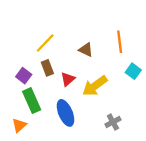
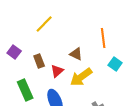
yellow line: (45, 43) -> (44, 24), moved
brown triangle: (86, 50) -> (76, 54), moved
purple square: (24, 76) -> (14, 52), moved

